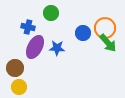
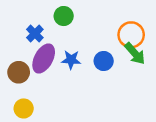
blue cross: (28, 27) -> (35, 34), turned 32
blue circle: (83, 33) -> (104, 61), moved
brown circle: (15, 68) -> (19, 72), moved

